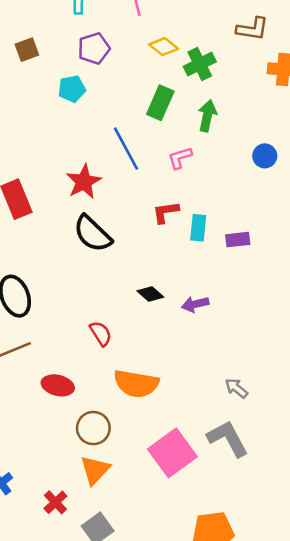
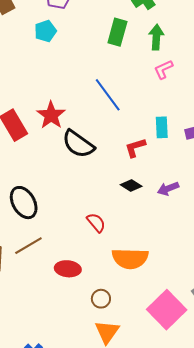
blue line: (126, 149) -> (108, 95), moved
pink L-shape: (180, 158) -> (163, 69), moved
red star: (84, 182) -> (51, 115), moved
red L-shape: (166, 212) -> (135, 148), moved
brown circle: (93, 428) -> (101, 299), size x0.7

